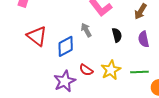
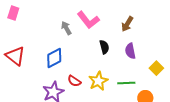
gray arrow: (86, 30) -> (66, 28), moved
red triangle: (37, 36) -> (15, 56), moved

